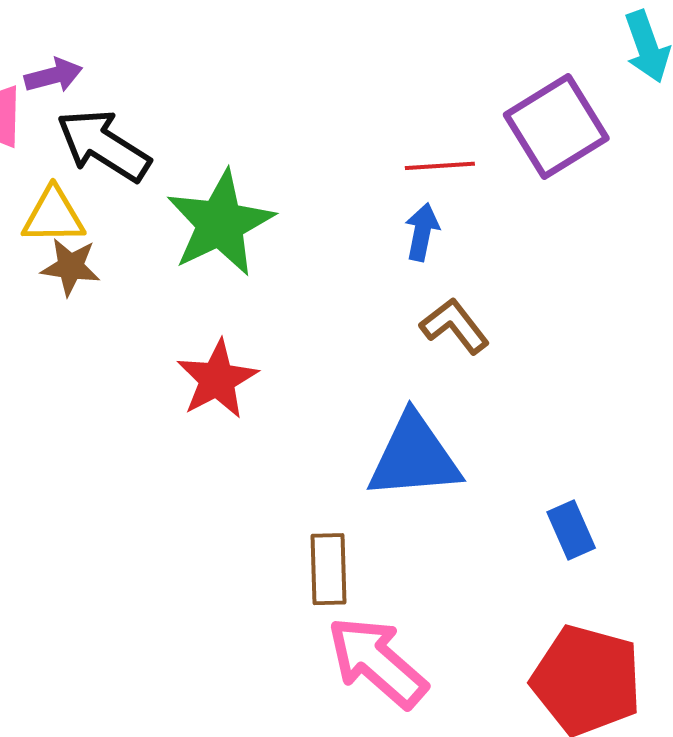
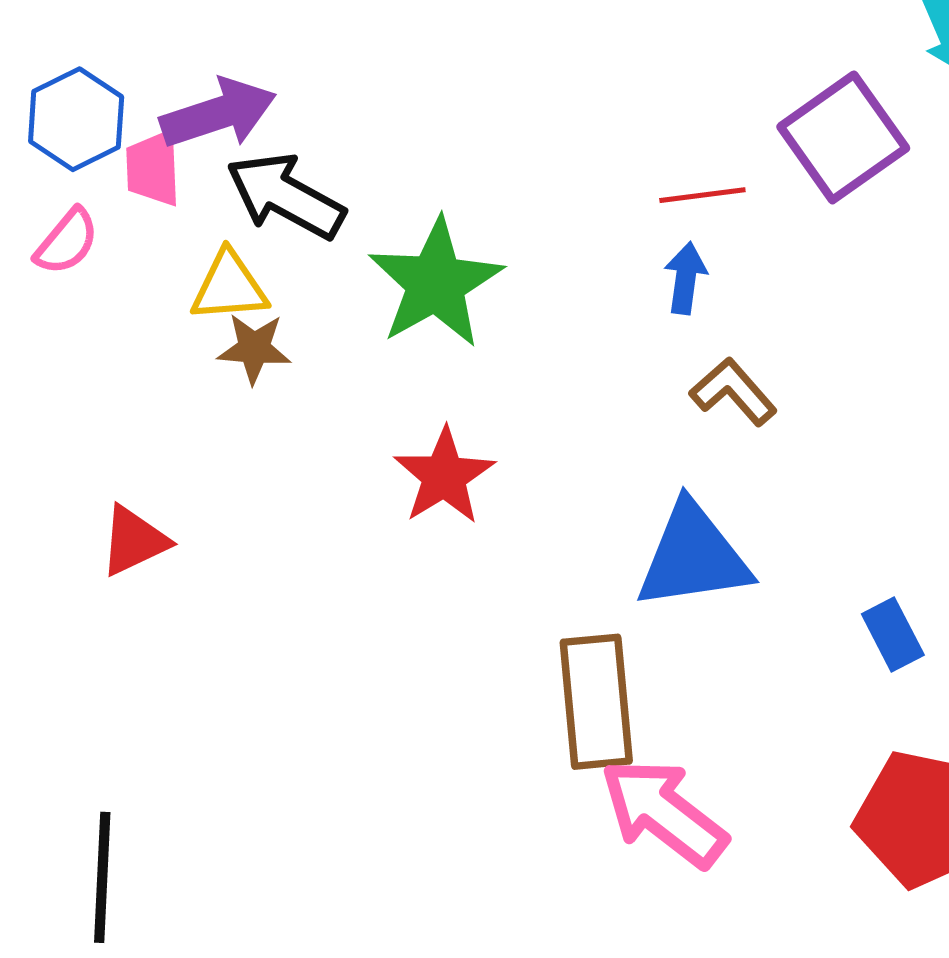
purple arrow: (53, 75) -> (218, 113), size x1.6
brown rectangle: (328, 569) -> (596, 702), size x1.5

